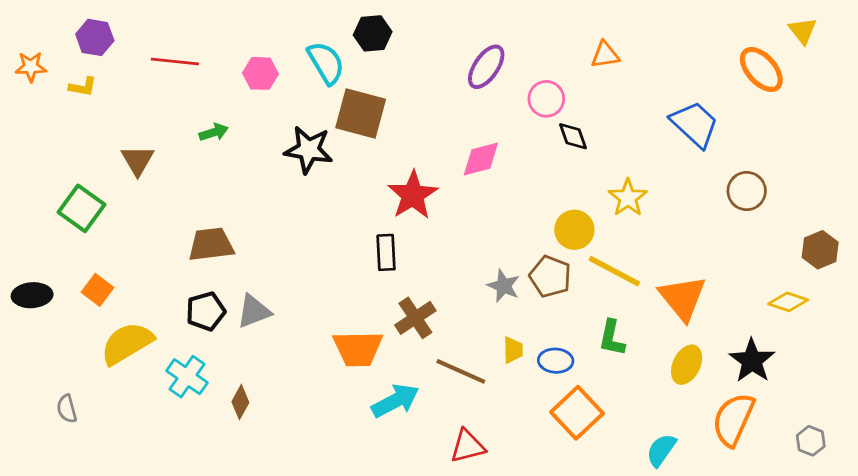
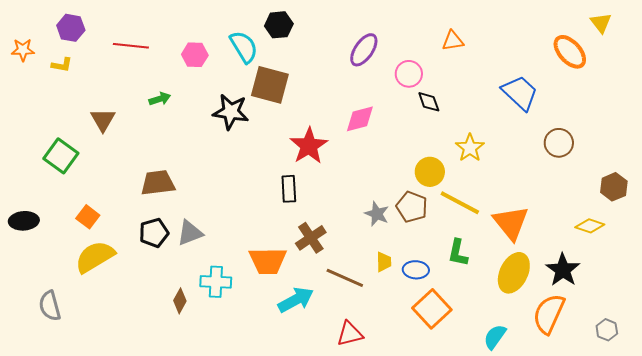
orange square: (98, 290) -> (88, 217), moved
yellow ellipse: (687, 365) -> (514, 273), size x1.4
cyan cross: (187, 377) -> (216, 282), moved, turned -32
gray semicircle: (67, 409) -> (50, 306), size x1.4

